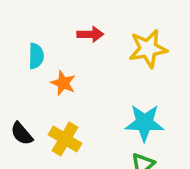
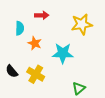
red arrow: (90, 34) -> (42, 15), moved
cyan star: (144, 123) -> (63, 53), moved

